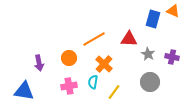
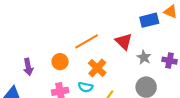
blue rectangle: (153, 19) -> (149, 20), turned 60
red triangle: (129, 39) -> (124, 41), turned 42
cyan semicircle: (93, 82) -> (86, 87), turned -88

